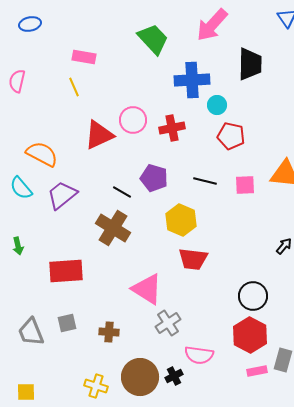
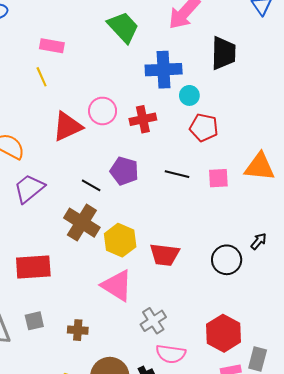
yellow hexagon: (181, 220) -> (120, 240), moved
black circle: (253, 296) -> (227, 260), moved
gray cross: (168, 323) -> (153, 321), moved

